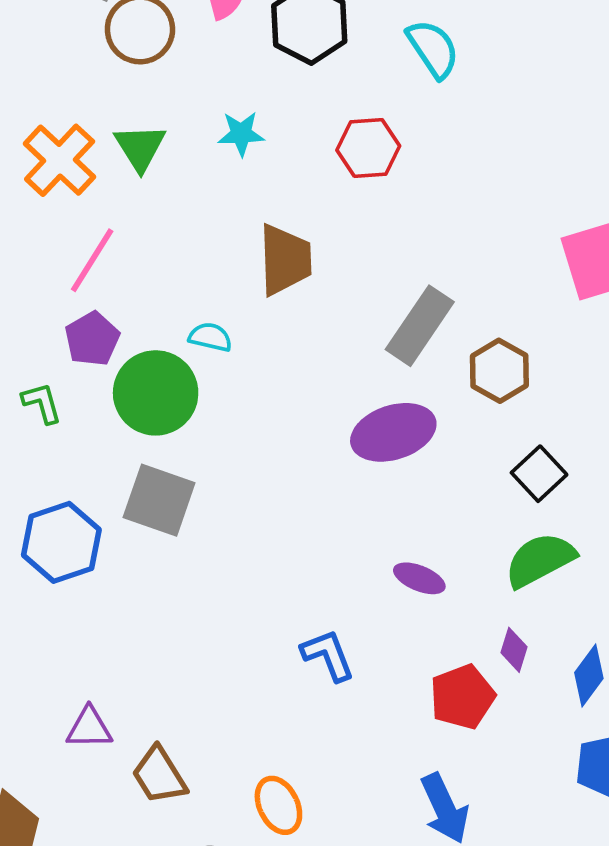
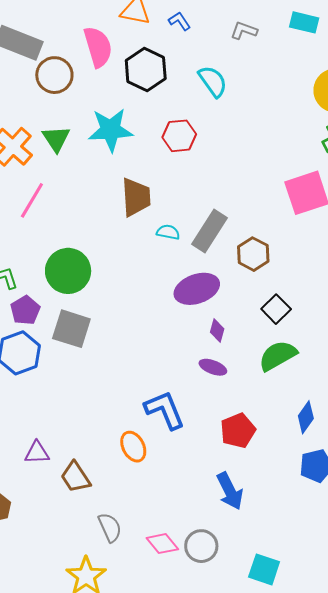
cyan star: (241, 134) -> (111, 130), size x1.8
cyan semicircle: (210, 337) -> (168, 232), moved
purple pentagon: (92, 339) -> (25, 310), moved
purple diamond: (514, 650) -> (217, 330), moved
blue L-shape: (328, 655) -> (165, 410), size x1.4
orange ellipse: (278, 805) -> (133, 447), moved

